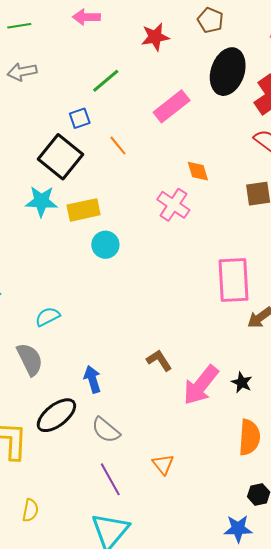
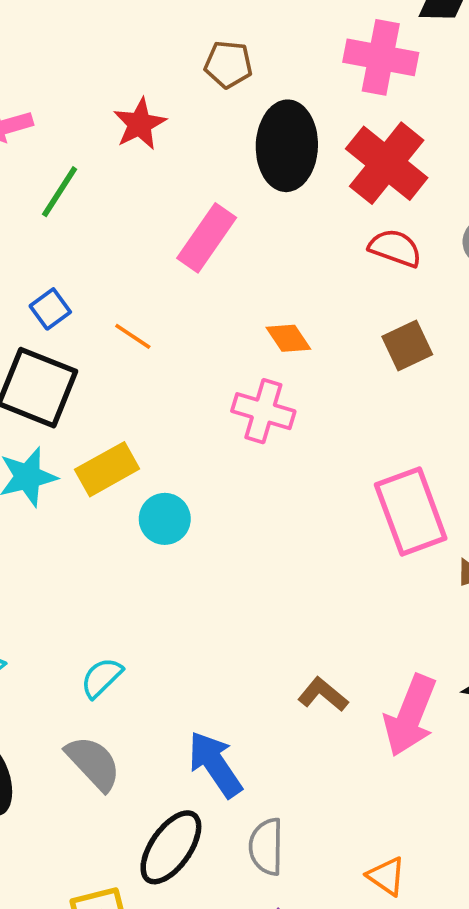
green line: (106, 81) -> (60, 192), moved
blue arrow: (92, 379) -> (215, 764), size x1.4
gray semicircle: (106, 430) -> (266, 847), turned 68

